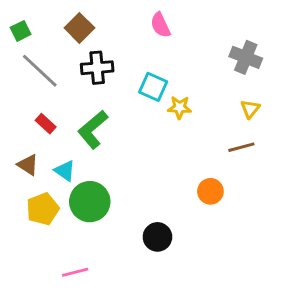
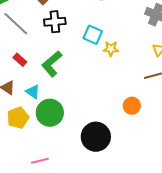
black circle: (157, 237) -> (96, 137), size x1.5

